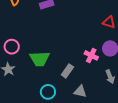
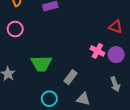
pink circle: (12, 47) -> (15, 29), moved
pink cross: (91, 55) -> (97, 51), moved

